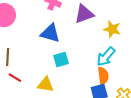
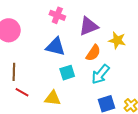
cyan arrow: (106, 57) -> (100, 74), moved
orange semicircle: (103, 76) -> (93, 53), moved, turned 42

